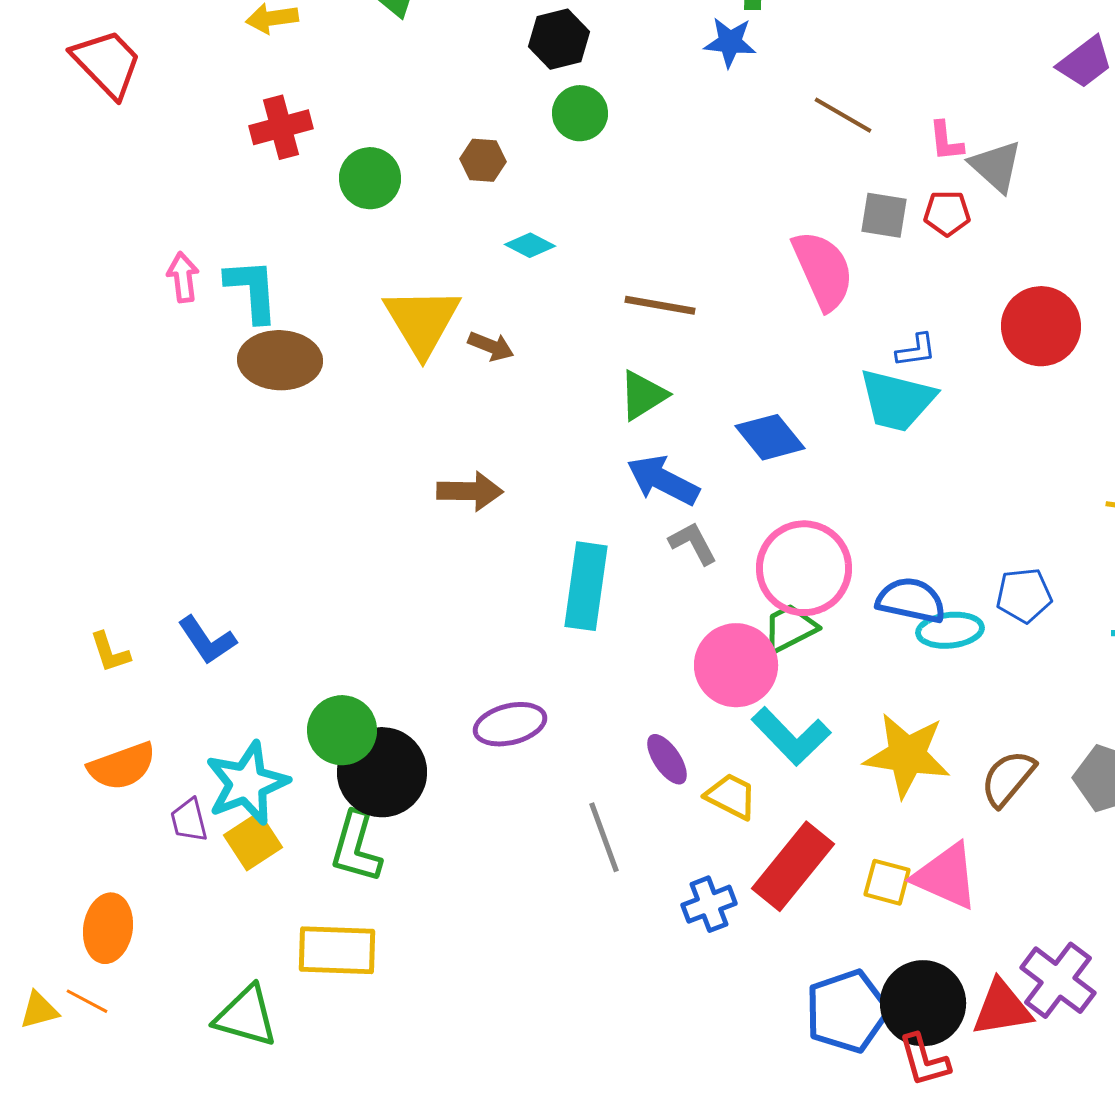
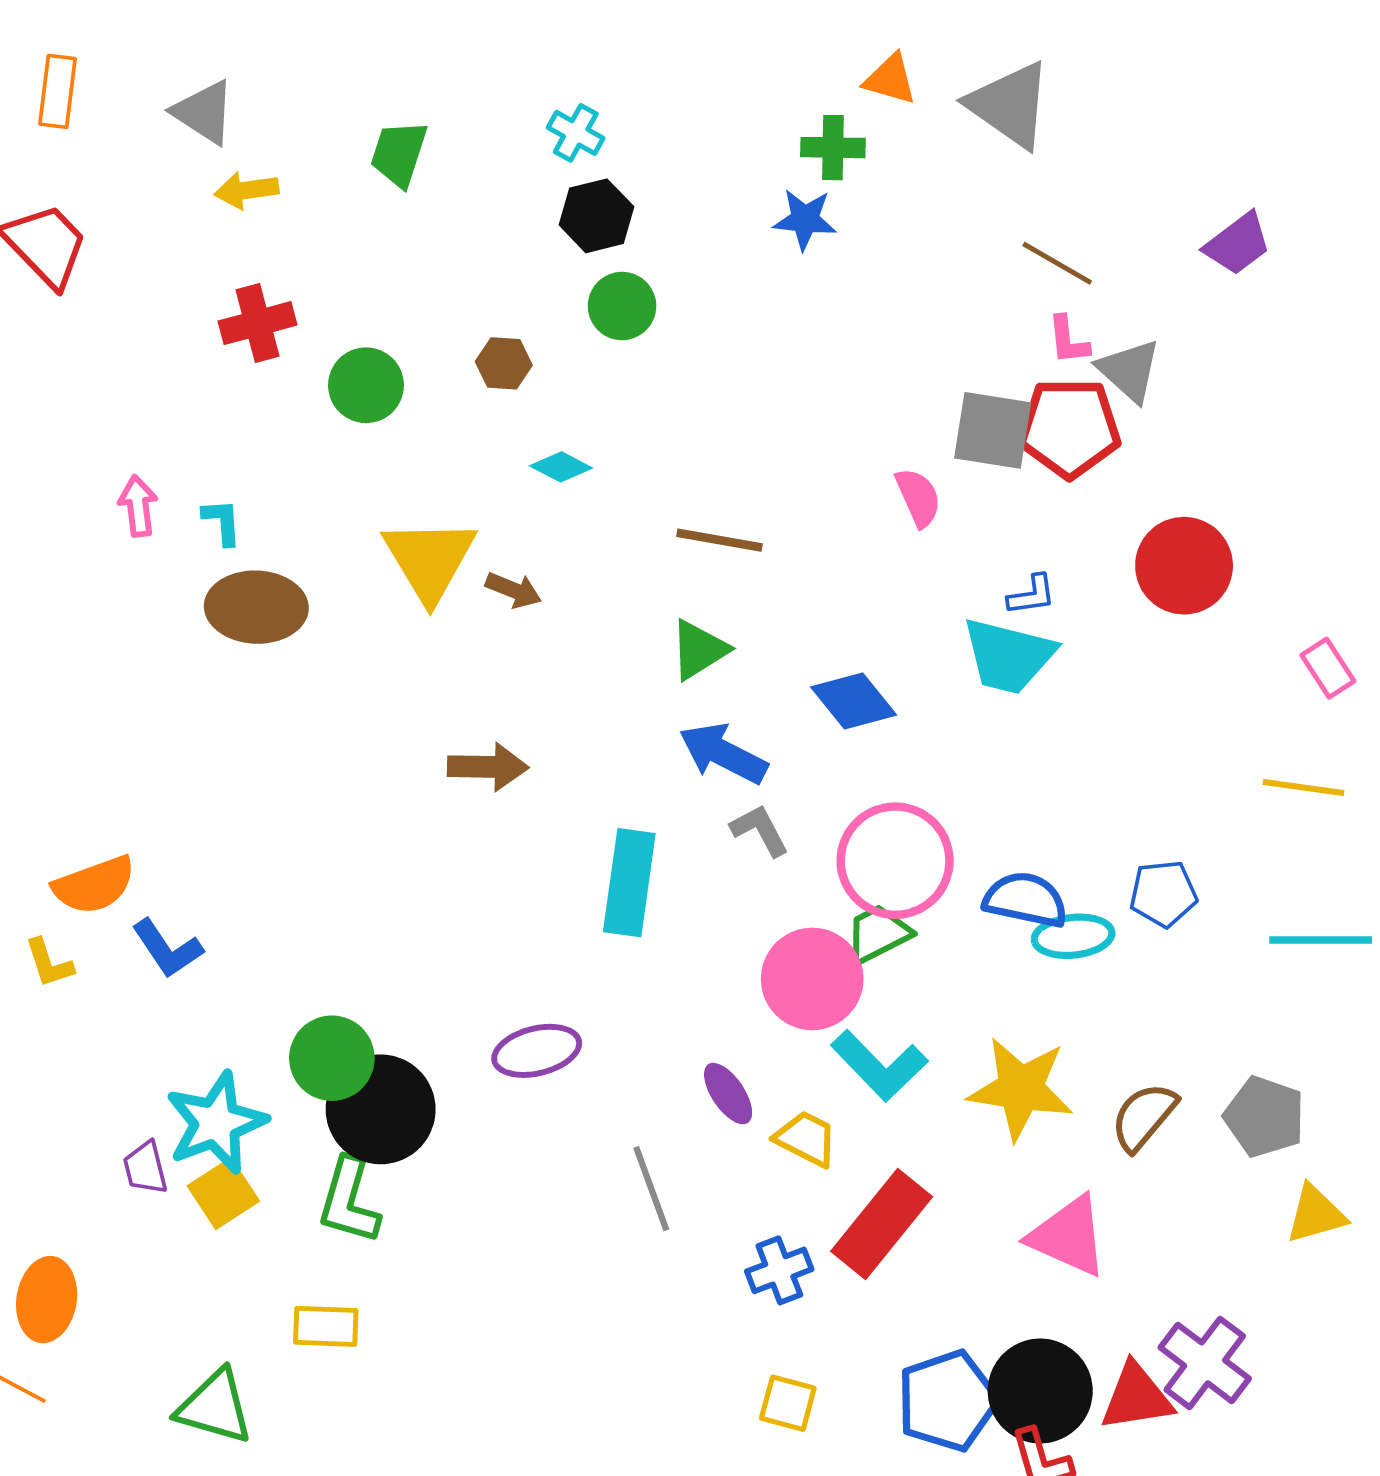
brown line: (843, 115) -> (1057, 263), moved
red pentagon: (947, 213) -> (1069, 428), size x1.8
gray square: (884, 215) -> (993, 430), size x1.4
pink semicircle: (823, 270) -> (918, 497), size x0.6
cyan L-shape: (252, 290) -> (222, 522), size x0.6
orange semicircle: (122, 766) -> (94, 885), moved
yellow square: (887, 882) -> (788, 1403), moved
yellow rectangle: (337, 950) -> (326, 1326), size x0.7

